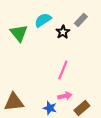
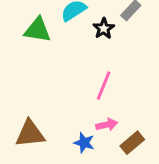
green triangle: (19, 33) -> (38, 30), turned -42

